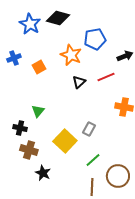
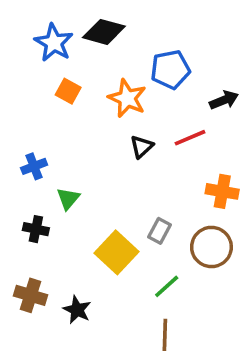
blue cross: (14, 58) -> (34, 166), moved
orange square: (39, 67) -> (68, 91), moved, turned -32
brown cross: (29, 150) -> (30, 295), moved
brown circle: (118, 176) -> (211, 247), moved

